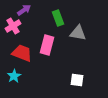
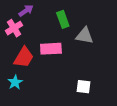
pink rectangle: (47, 45) -> (51, 49), turned 72
red trapezoid: (22, 53) -> (24, 57), turned 100

